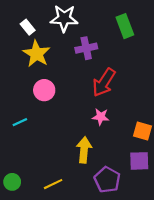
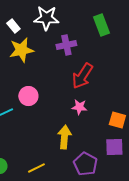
yellow star: (36, 54) -> (21, 50), turned 30
pink circle: (44, 90) -> (28, 96), moved

